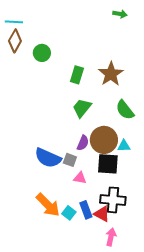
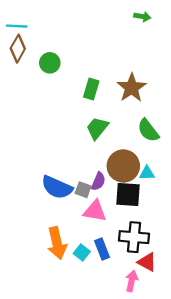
purple semicircle: (83, 143) -> (98, 181), moved
pink triangle: (80, 178) -> (95, 211), size x1.5
orange arrow: (48, 205) -> (57, 243), turned 32
red triangle: (102, 214) -> (147, 262), moved

